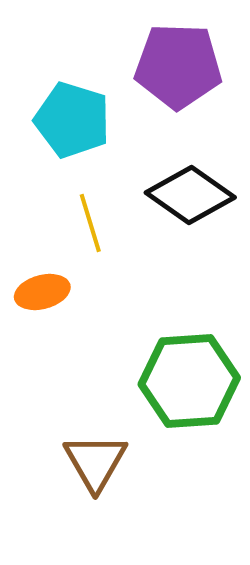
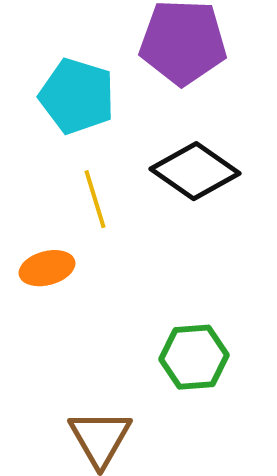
green hexagon: (189, 381) -> (194, 357), size x0.7

